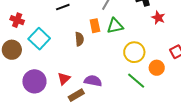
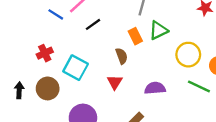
red cross: (17, 20) -> (45, 53), turned -32
red triangle: (64, 79) -> (115, 82), moved
purple semicircle: (93, 81) -> (155, 88), moved

